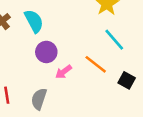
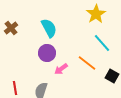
cyan semicircle: (34, 21) -> (49, 28), moved

